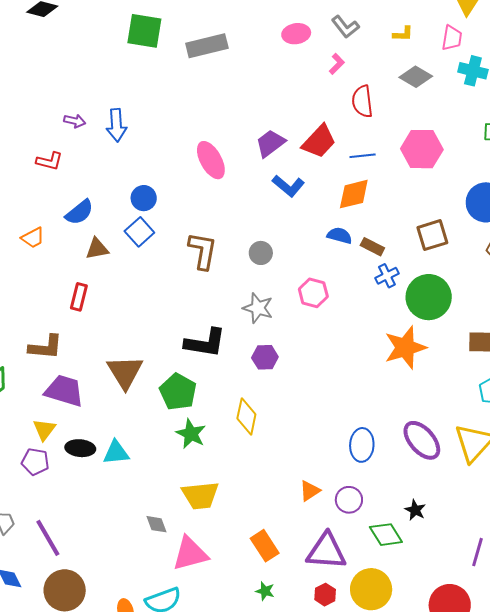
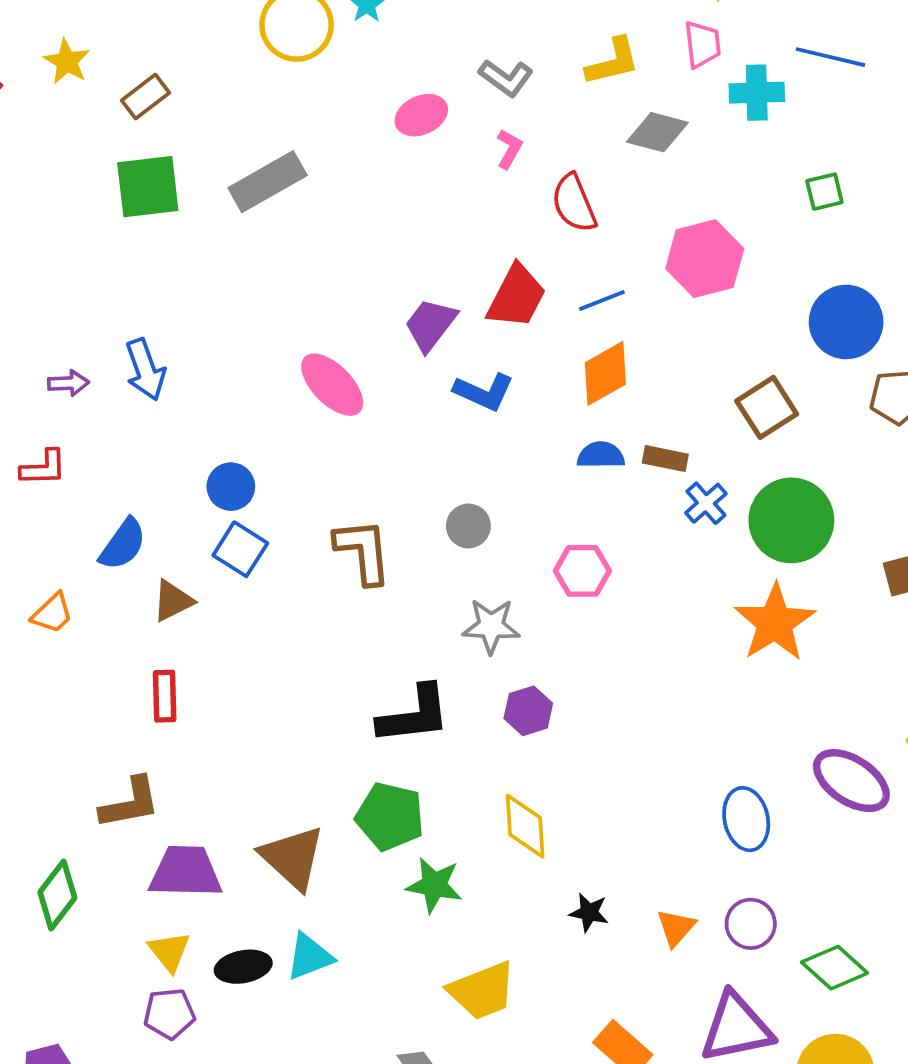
yellow L-shape: (403, 34) -> (613, 62), size x1.5
brown triangle: (125, 372) -> (293, 858), moved
black star: (415, 510) -> (589, 913), moved

